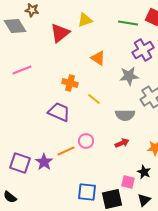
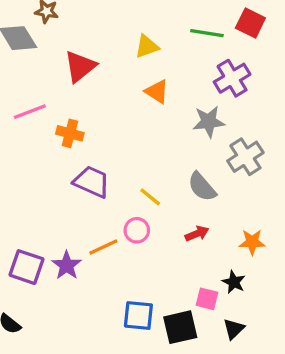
yellow triangle: (85, 20) -> (147, 46), moved
red triangle: (60, 33) -> (80, 67), moved
orange cross: (70, 83) -> (70, 133), moved
yellow line: (94, 99) -> (150, 197), moved
gray semicircle: (125, 115) -> (202, 187), turned 48

